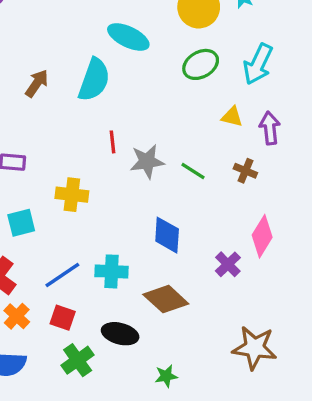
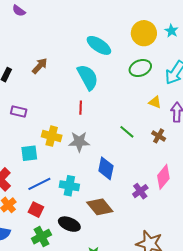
cyan semicircle: (94, 80) -> (88, 77), moved, turned -56
gray star: (147, 161) -> (79, 142), moved
cyan square: (21, 223) -> (29, 153), moved

